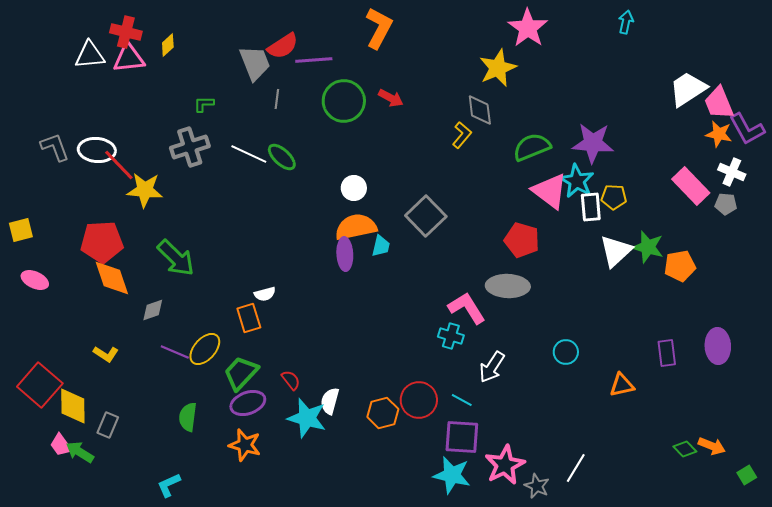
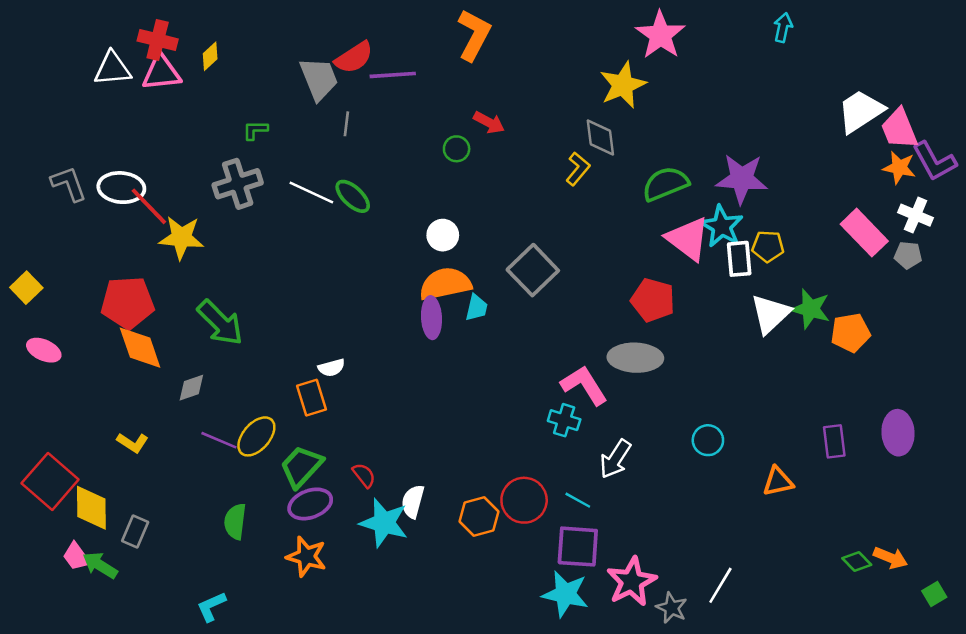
green circle: (344, 101) -> (457, 149), moved, size x0.5
yellow square: (21, 230) -> (26, 288), turned -30

